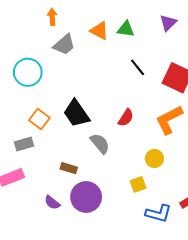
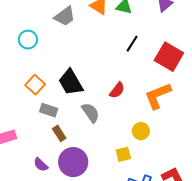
black line: (138, 67) -> (132, 44), turned 66
cyan circle: (28, 72) -> (28, 40), size x0.7
gray rectangle: (24, 144) -> (49, 110), moved, turned 30
brown rectangle: (69, 168) -> (59, 133), turned 35

